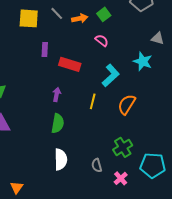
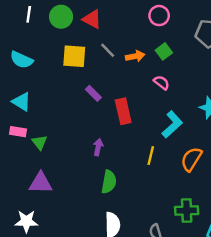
purple rectangle: (45, 49) -> (93, 93), turned -48
red rectangle: (70, 64) -> (123, 111), turned 60
purple arrow: (57, 94) -> (98, 147), moved
green cross: (123, 147) -> (187, 211), turned 30

